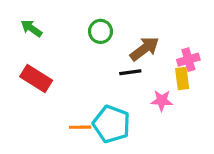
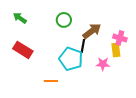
pink cross: (188, 60) -> (120, 38), turned 32
black line: (130, 72) -> (83, 46), turned -72
cyan pentagon: (111, 124) -> (71, 59), moved

